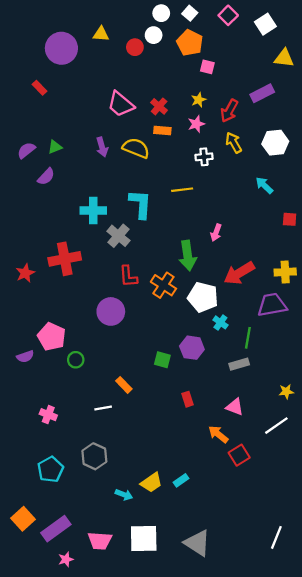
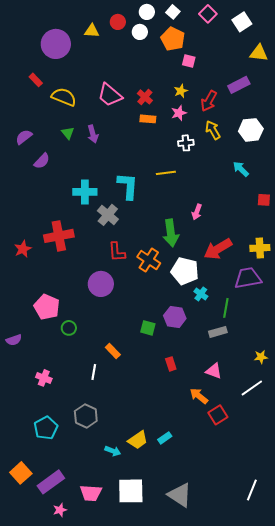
red circle: (135, 47) -> (118, 22), moved
green triangle: (55, 147) -> (68, 133), moved, turned -48
yellow semicircle: (136, 148) -> (64, 97), moved
purple semicircle: (25, 356) -> (14, 340), moved
white line: (103, 408) -> (94, 372), turned -70

